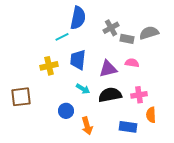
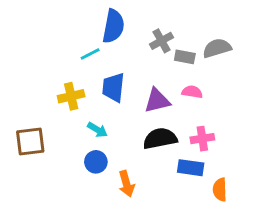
cyan arrow: (83, 89) -> (97, 130), moved
orange semicircle: (151, 115) -> (220, 190), moved
blue rectangle: (128, 127) -> (191, 168), moved

